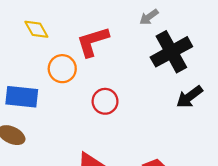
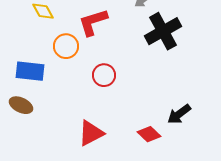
black arrow: (189, 97) -> (179, 114), moved

